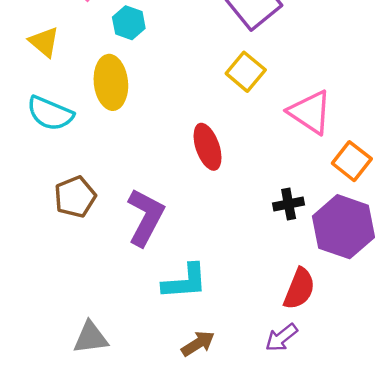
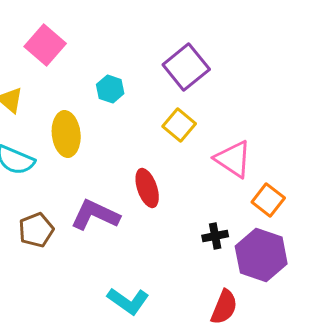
cyan hexagon: (129, 23) -> (110, 89), moved
purple L-shape: (145, 217) -> (95, 215), moved, turned -93
cyan L-shape: (185, 282) -> (128, 301), turned 39

